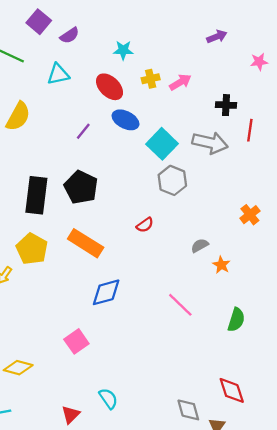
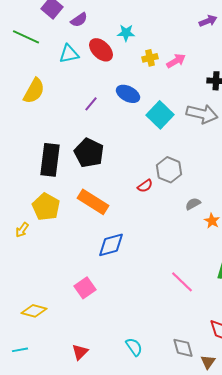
red ellipse: (110, 87) -> (101, 50), moved
gray hexagon: (172, 180) -> (169, 170), moved
pink line: (180, 305) -> (182, 282), moved
cyan semicircle: (108, 398) -> (134, 347), moved

